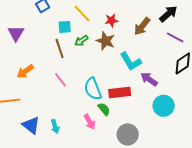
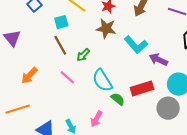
green arrow: (81, 41) -> (83, 55), moved
red rectangle: (120, 92) -> (142, 88), moved
pink arrow: (90, 122) -> (96, 119), moved, turned 70
gray circle: (128, 134) -> (168, 108), moved

